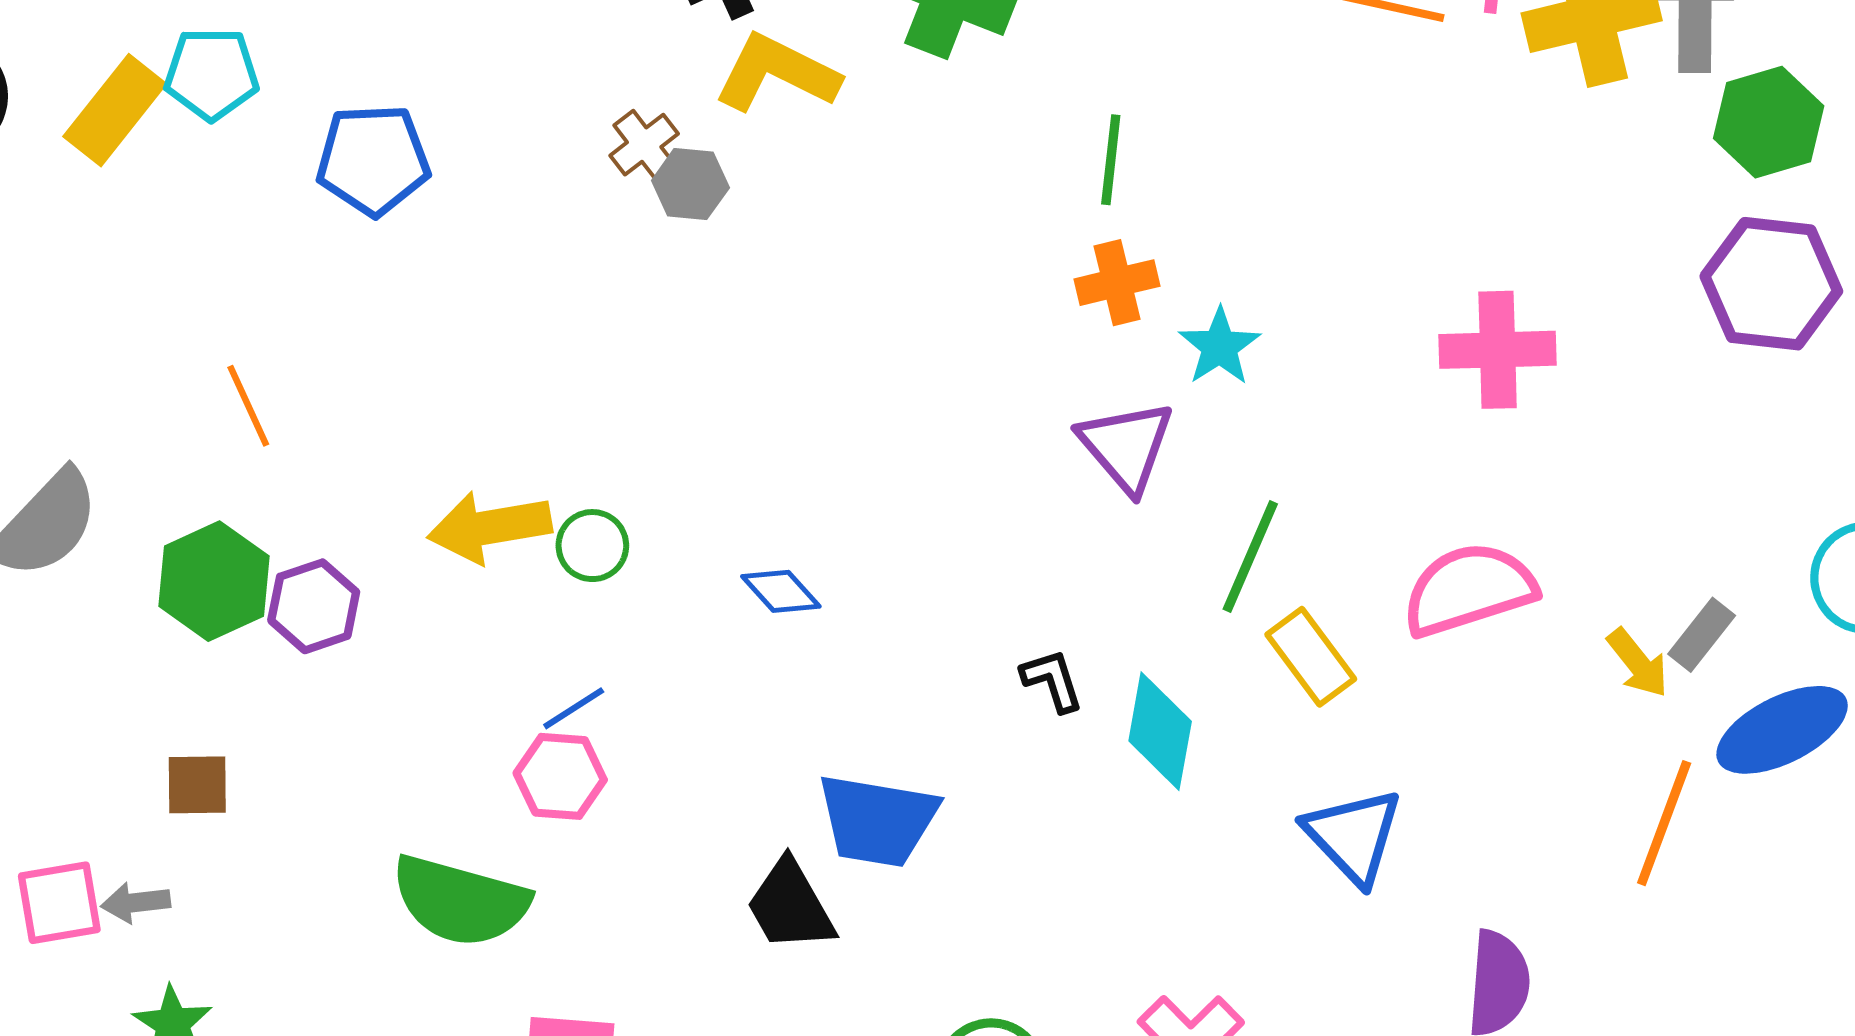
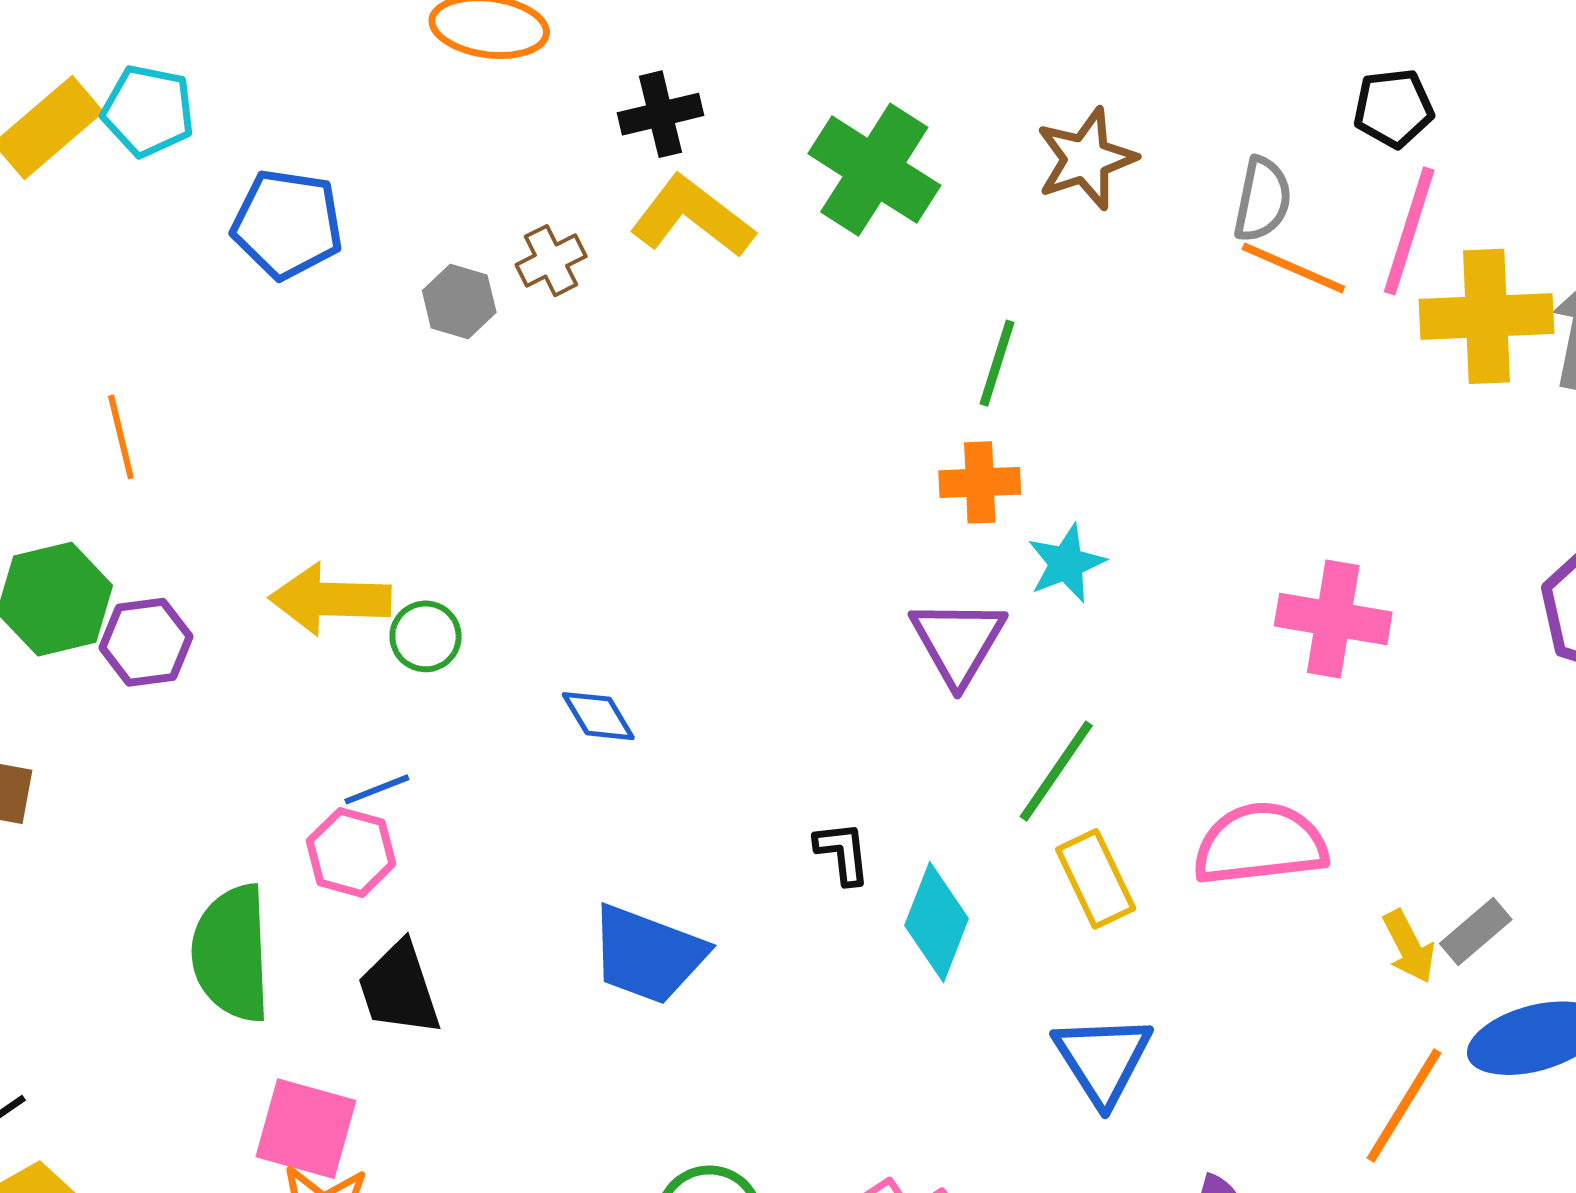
gray hexagon: (690, 184) -> (459, 302), moved
green semicircle: (460, 901) -> (232, 953), turned 61
black trapezoid: (790, 906) -> (399, 989), moved

